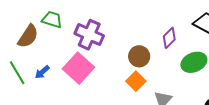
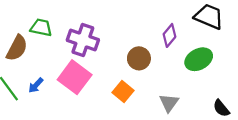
orange square: (136, 81) -> (123, 92), moved

